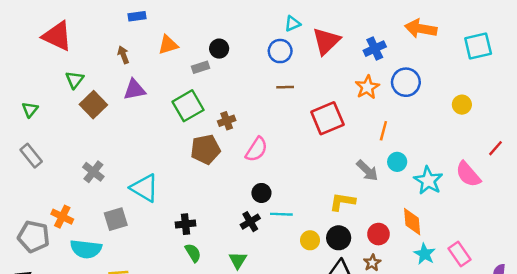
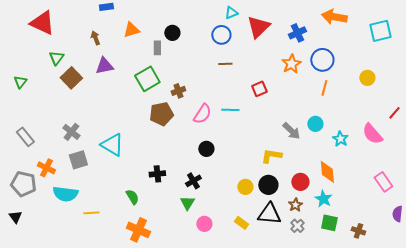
gray rectangle: (200, 67) -> (157, 48), turned -72
red square: (327, 118) -> (259, 89), size x0.6
orange line: (383, 131) -> (324, 88), moved
gray rectangle: (31, 156) -> (25, 137), moved
cyan star: (428, 181) -> (340, 139), size x0.7
cyan line: (281, 214) -> (230, 110), moved
gray square: (116, 219) -> (78, 160), moved
black cross: (250, 222) -> (193, 181), moved
black cross: (186, 224) -> (157, 174), moved
green semicircle: (193, 253) -> (132, 197), moved
cyan star: (425, 254) -> (323, 199), moved
pink rectangle: (459, 254) -> (383, 182), moved

